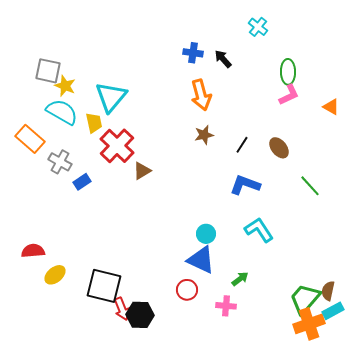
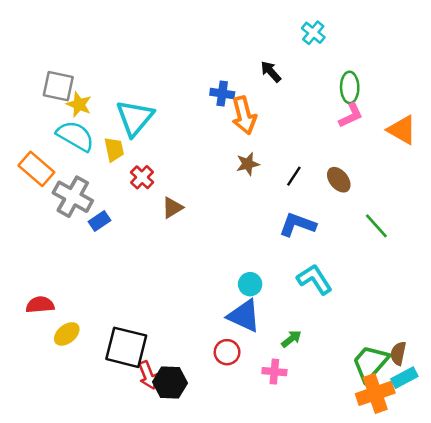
blue cross: (193, 53) -> (222, 94), moved
orange triangle: (331, 107) -> (402, 130), size x1.5
red cross: (117, 146) -> (142, 177), size x0.6
gray cross: (60, 162) -> (73, 197), size x1.4

